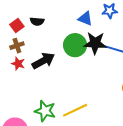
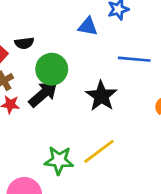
black star: (95, 43) -> (101, 96), moved, turned -30
green circle: (75, 45) -> (52, 69), moved

